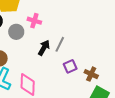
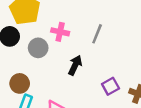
gray line: (60, 44) -> (97, 34), moved

